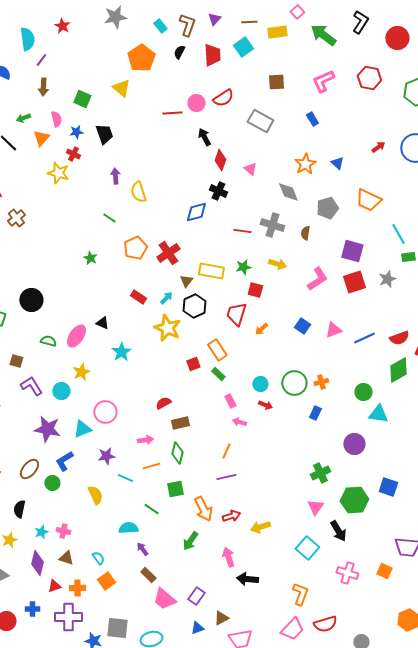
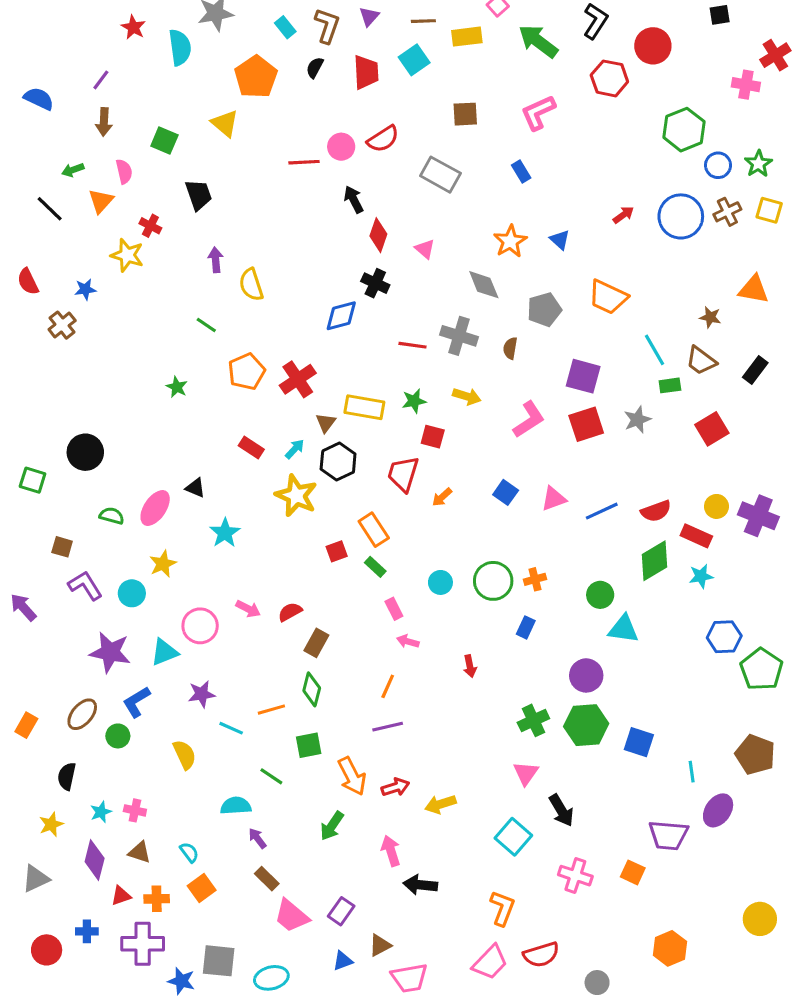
cyan semicircle: (27, 39) -> (180, 47), moved
red hexagon: (369, 78) -> (609, 78), moved
blue star: (76, 132) -> (85, 289), moved
red arrow: (265, 405) -> (470, 666), moved, turned 56
brown rectangle: (180, 423) -> (316, 643), turned -48
pink arrow: (145, 440) -> (248, 609), moved, turned 35
green hexagon: (354, 500) -> (586, 725), moved

